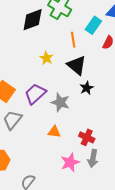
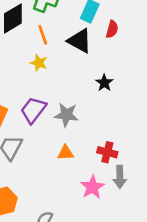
orange line: (73, 40) -> (43, 35), moved
black triangle: (77, 65) -> (80, 41), moved
black star: (87, 88) -> (104, 83), moved

